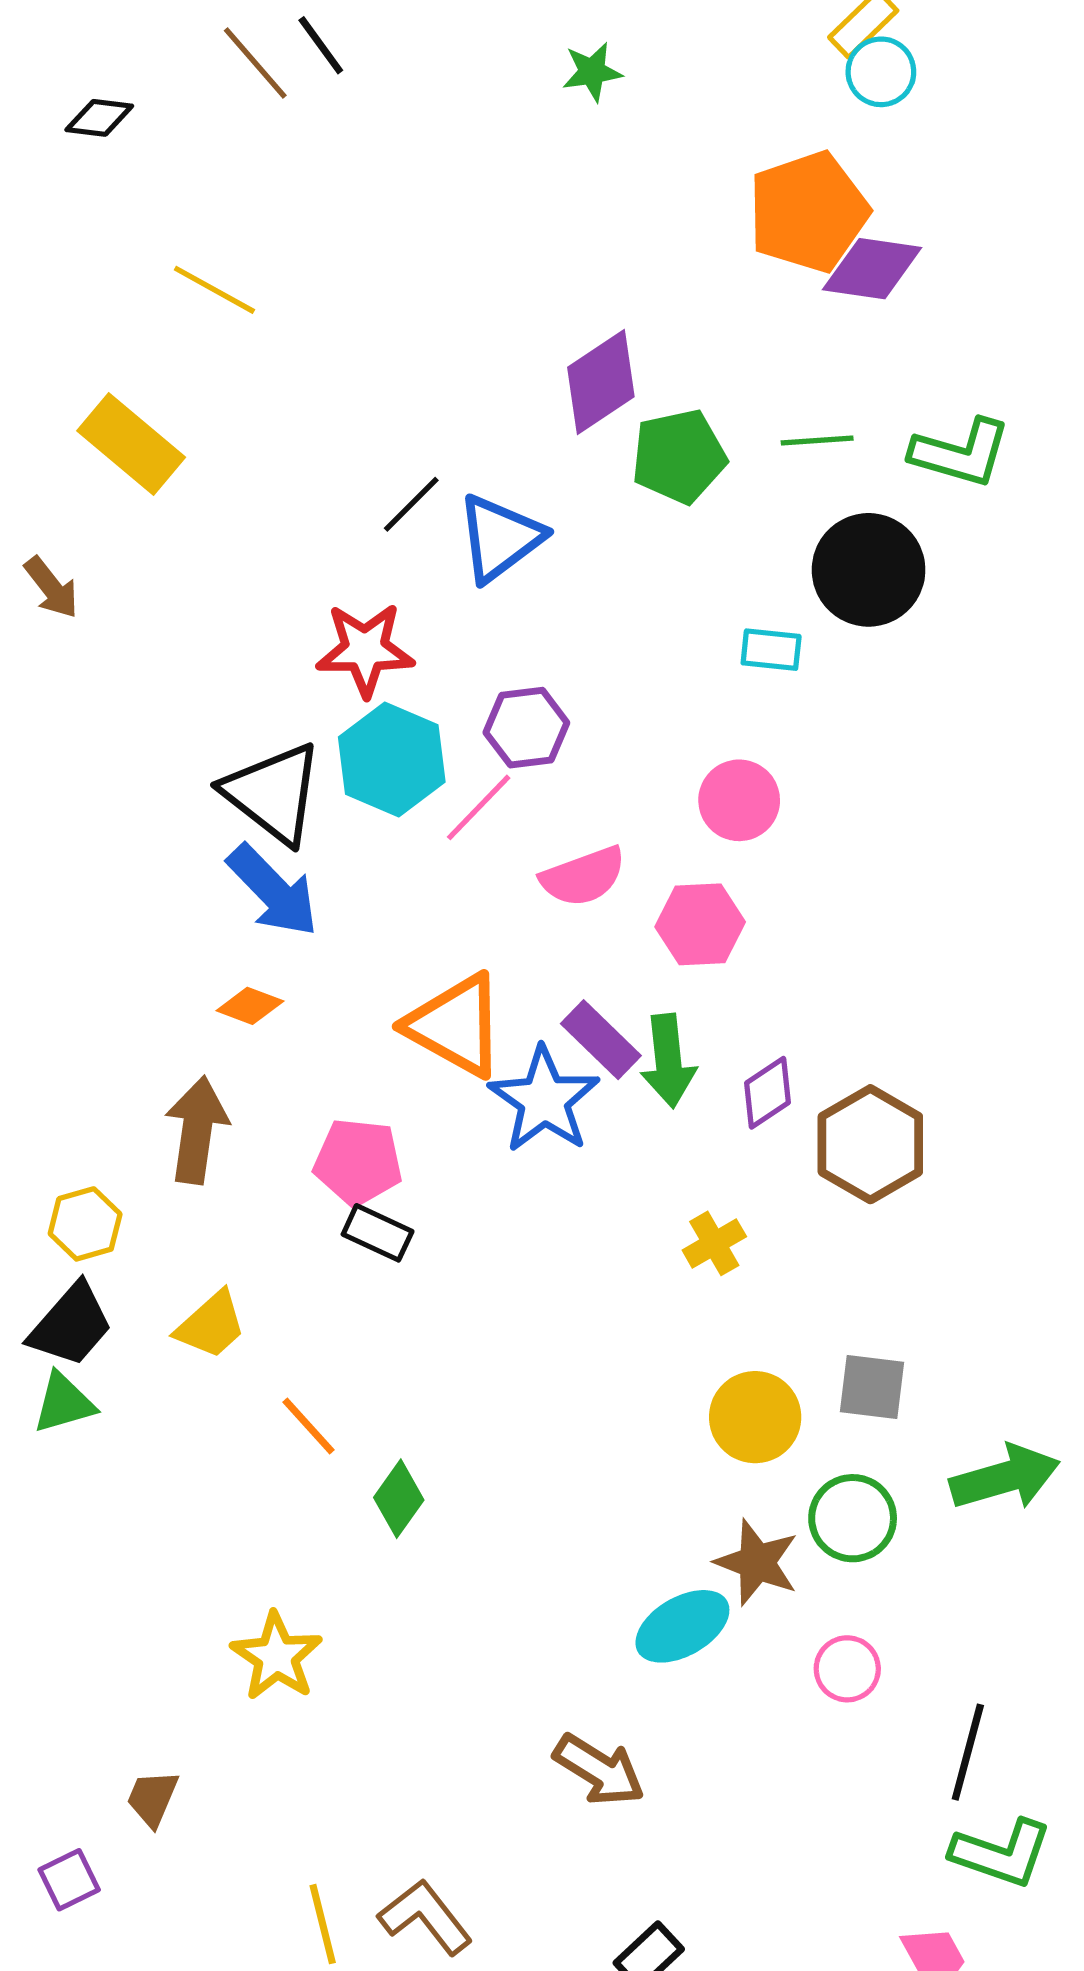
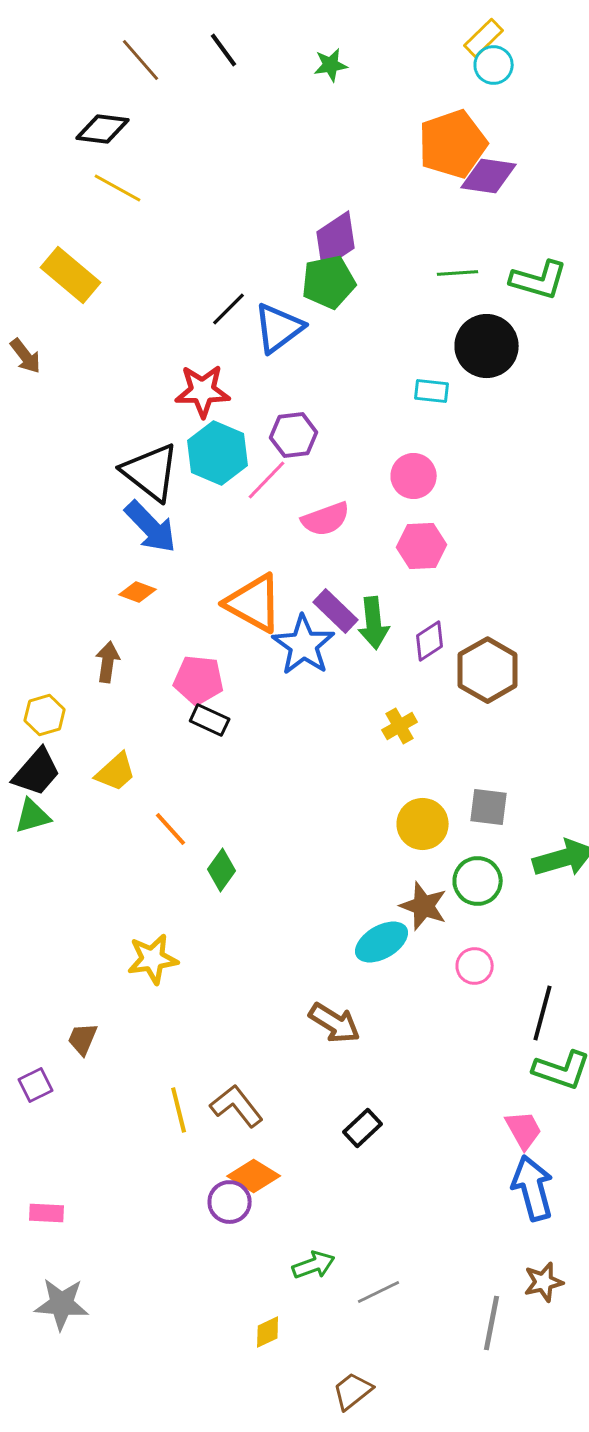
black line: (321, 45) -> (224, 50), moved
black diamond: (99, 118) -> (103, 129), moved, size x1.4
green pentagon: (679, 456) -> (329, 282), moved
pink hexagon: (700, 924) -> (422, 546), moved
brown arrow: (197, 1130) -> (108, 662), size x0.7
yellow star: (277, 1656) -> (153, 959), turned 30

